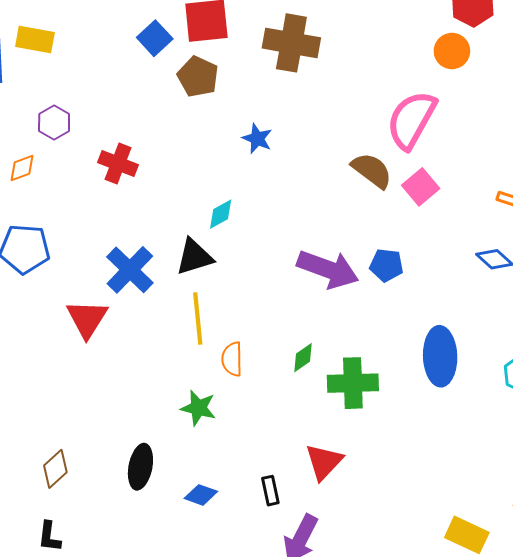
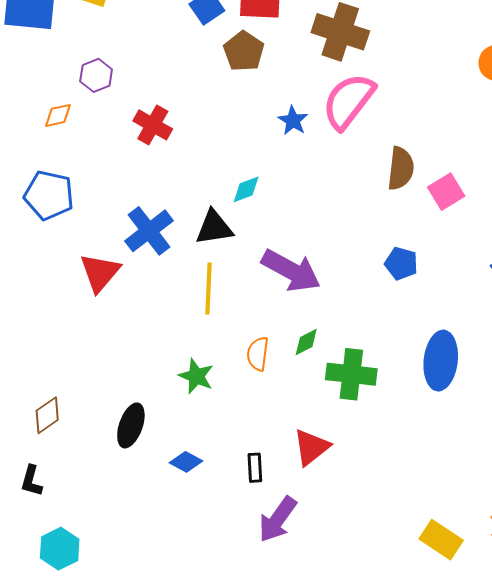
pink semicircle: (411, 120) -> (348, 101), moved
brown semicircle: (372, 170) -> (401, 168), turned 51
purple arrow: (328, 269) -> (291, 271), moved
orange semicircle: (232, 359) -> (258, 354), moved

